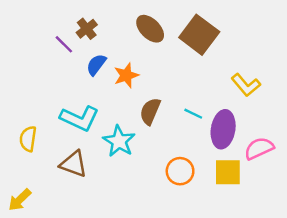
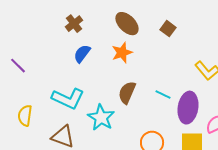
brown square: (199, 35) -> (168, 29), size x0.5
purple line: (64, 44) -> (18, 66), moved
orange star: (126, 75) -> (122, 53), moved

